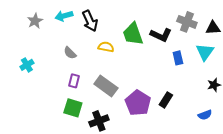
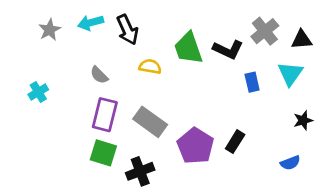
gray cross: (187, 22) -> (265, 31), turned 30
purple rectangle: (74, 81) -> (105, 115), size x1.6

